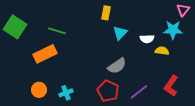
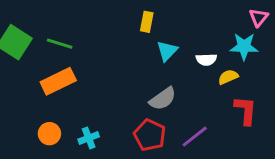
green line: (57, 31) -> (60, 44), moved
yellow semicircle: (162, 51) -> (228, 77), turned -32
red L-shape: (171, 86) -> (246, 110), moved, turned 150

